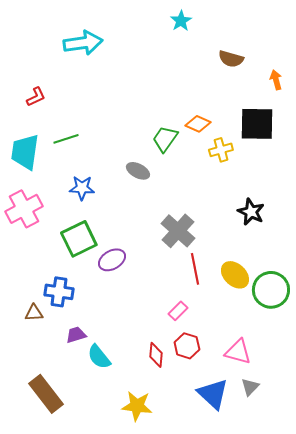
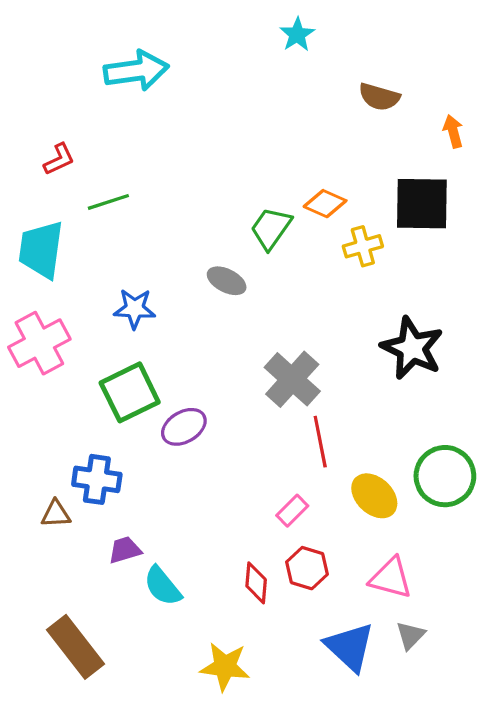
green line: (66, 139) -> (108, 202), moved
black star: (251, 212) -> (412, 348), size x1.4
yellow ellipse: (235, 275) -> (374, 496), moved

